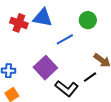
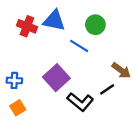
green circle: (88, 20) -> (95, 25), moved
blue line: (65, 39) -> (79, 46), turned 60

